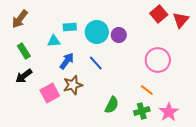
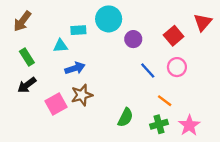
red square: (159, 14) -> (174, 36), moved
cyan circle: (97, 32) -> (109, 19), moved
pink circle: (158, 60) -> (177, 67), size x0.7
blue arrow: (67, 61) -> (75, 68), turned 36
blue line: (96, 63) -> (148, 70), moved

